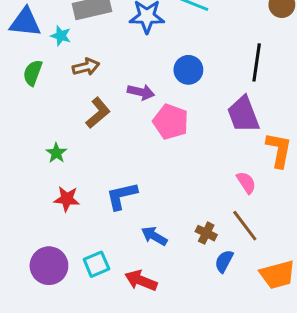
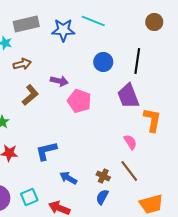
blue circle: (188, 70) -> (103, 62), moved
blue semicircle: (224, 261) -> (102, 197), moved

